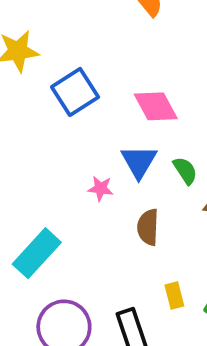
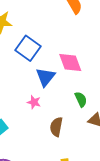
blue square: (75, 92) -> (28, 48), turned -30
blue triangle: (139, 161) -> (45, 77), moved

